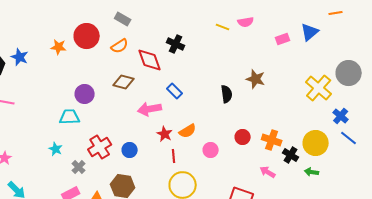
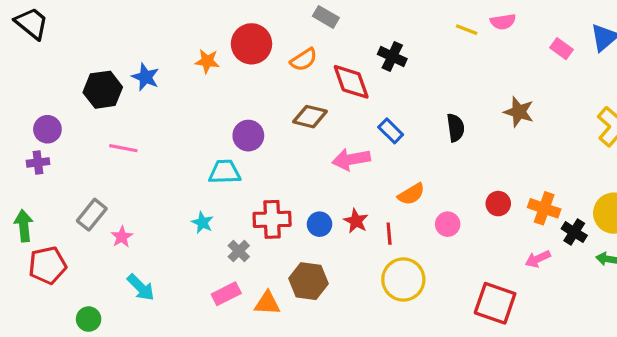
gray rectangle: (123, 19) -> (326, 17), moved
pink rectangle: (283, 39) -> (562, 49), turned 56
black semicircle: (227, 94) -> (456, 128), moved
red star: (165, 134) -> (356, 221), moved
red cross: (100, 147) -> (272, 219), turned 30
pink arrow: (268, 172) -> (538, 259), turned -56

